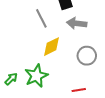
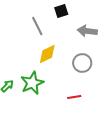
gray arrow: (77, 23) -> (87, 31), moved

